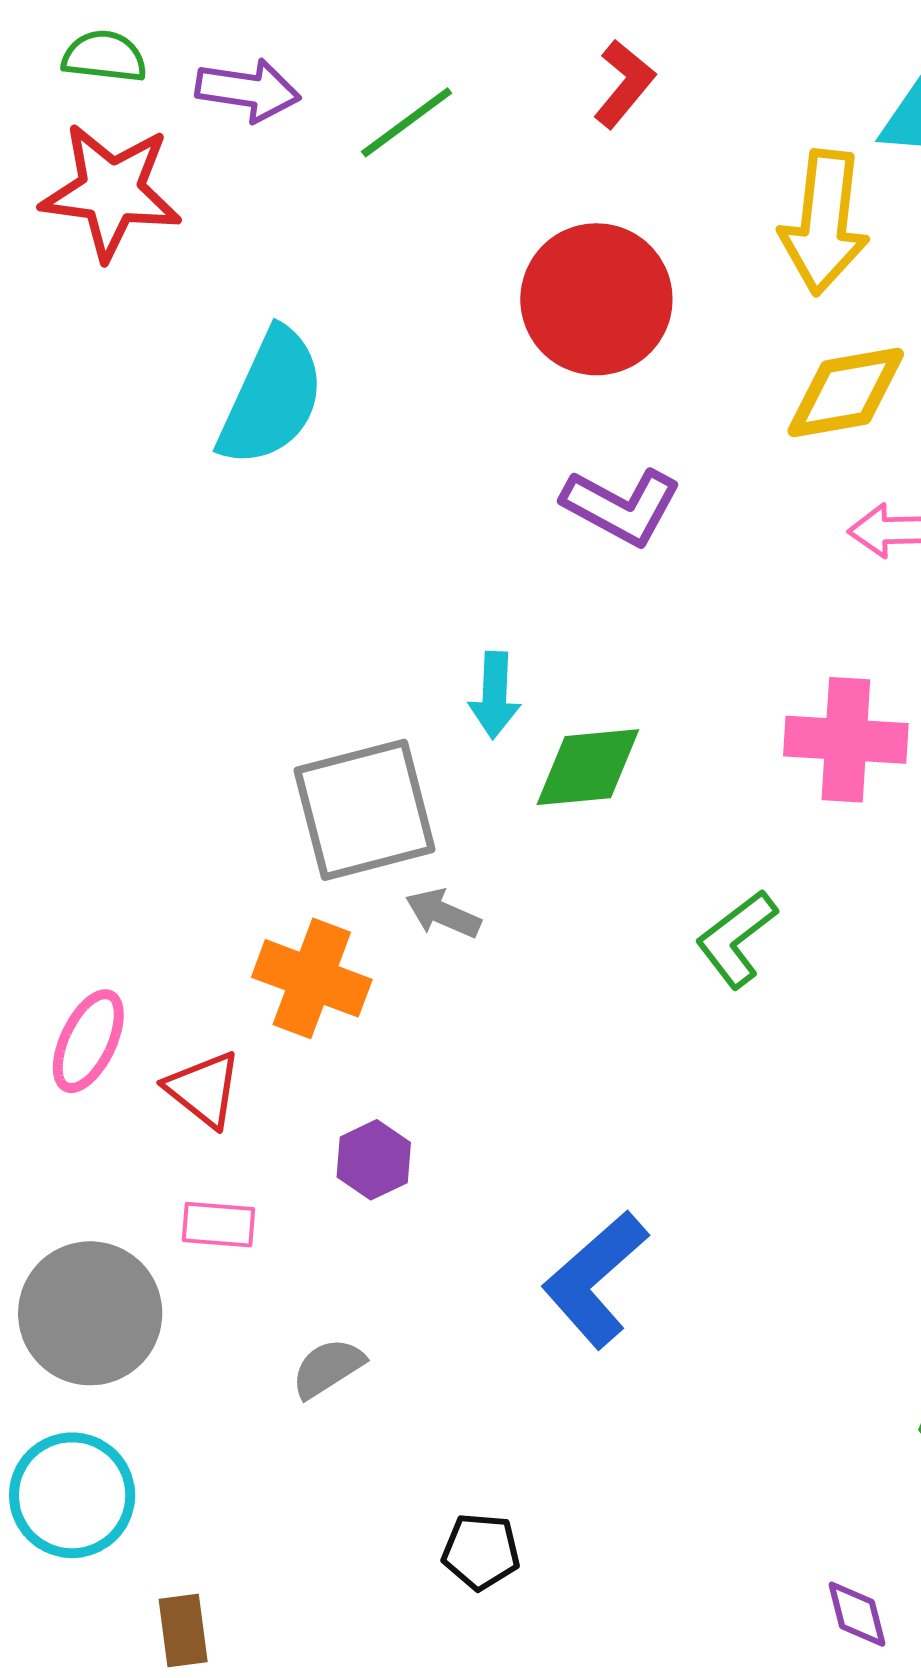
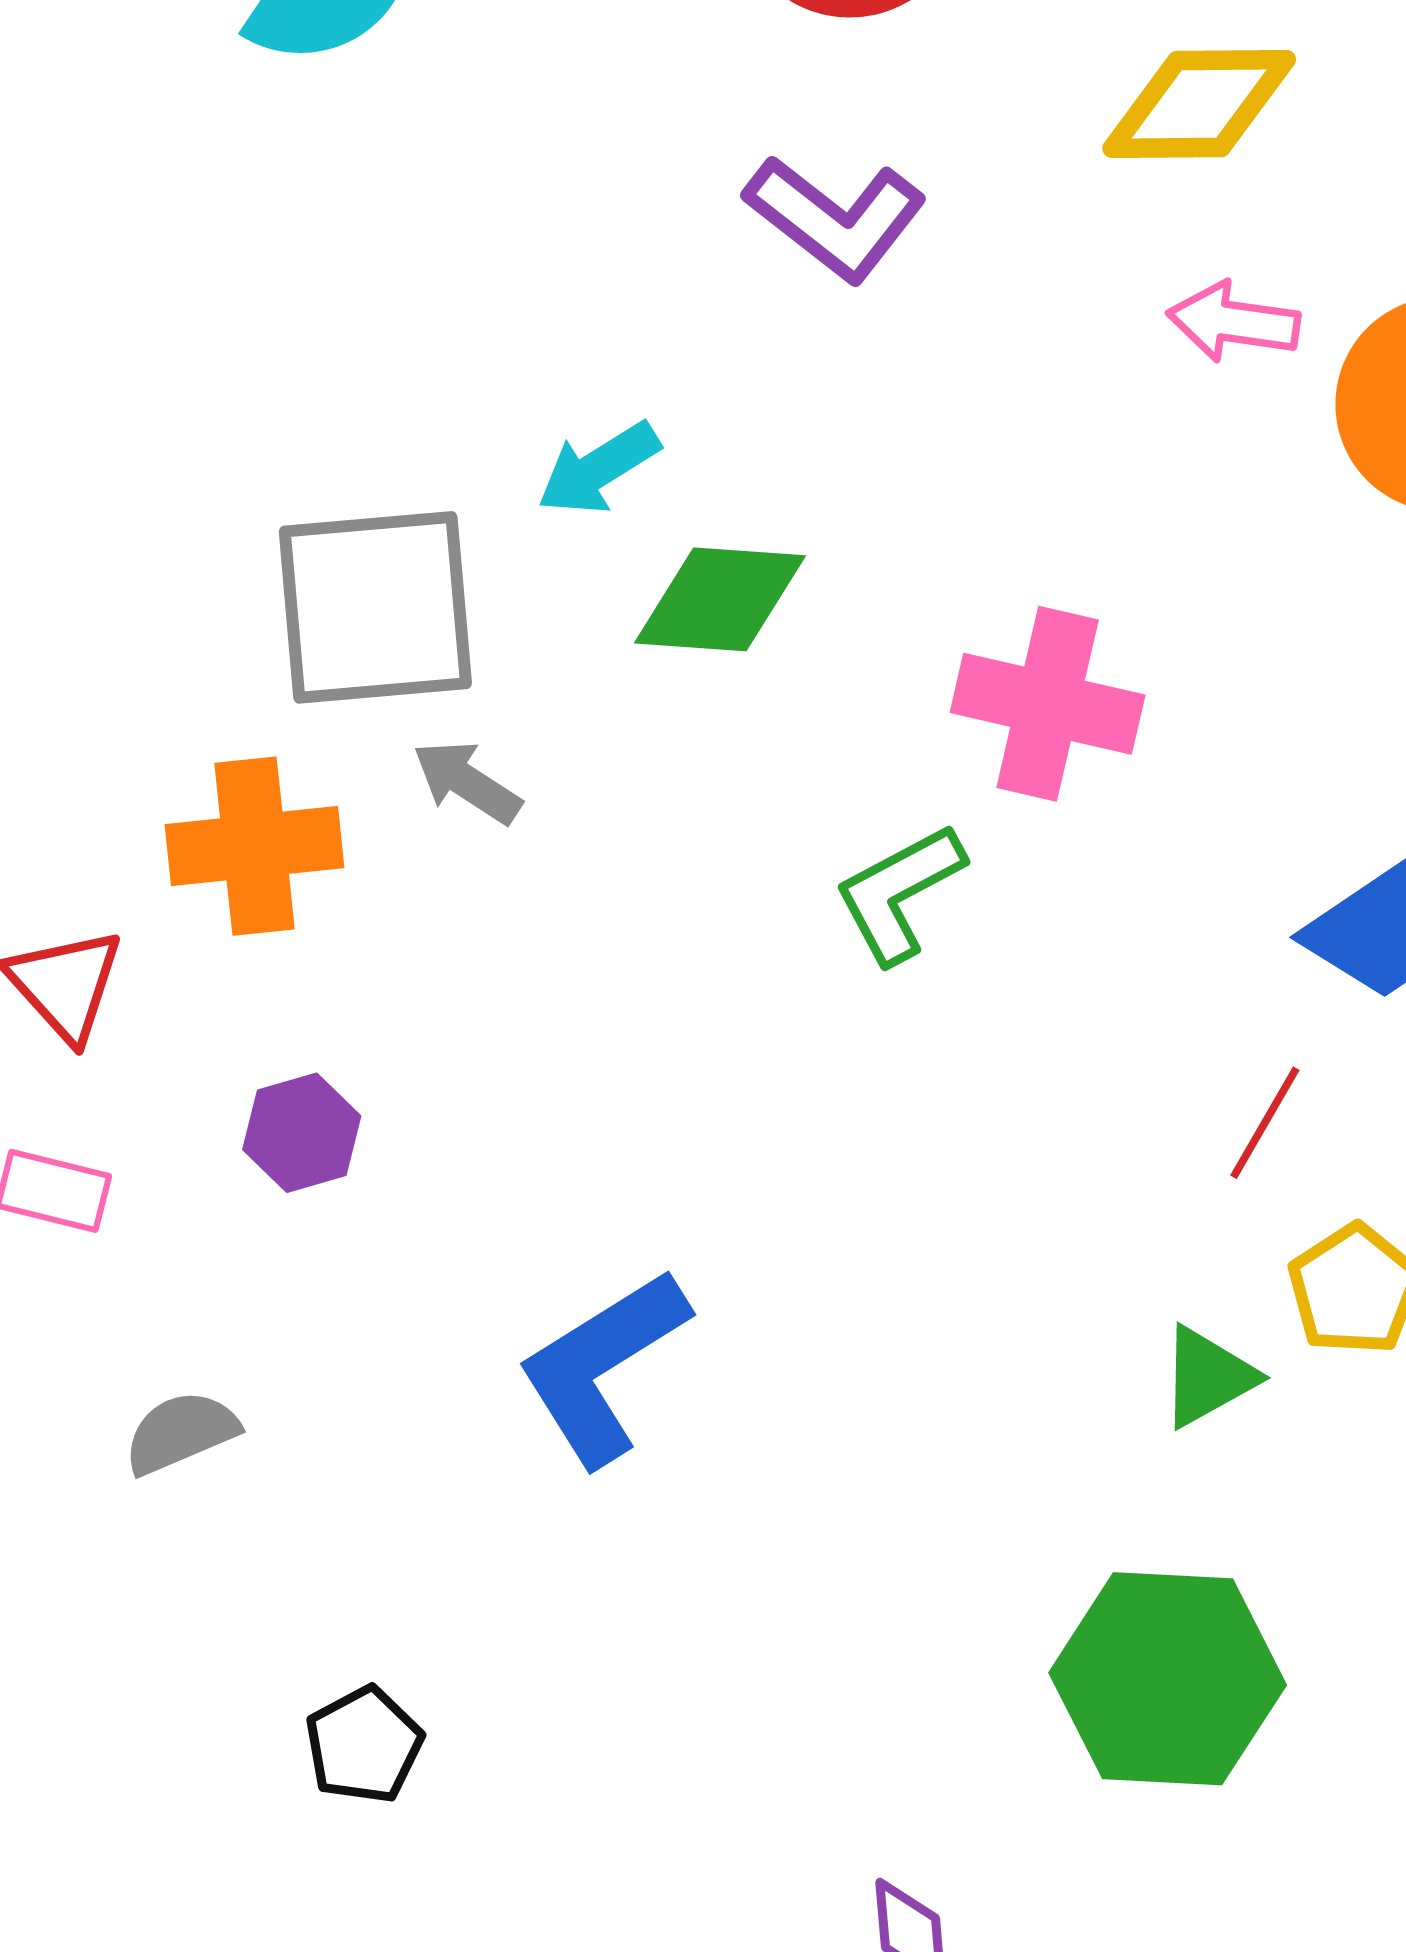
cyan arrow: (495, 695) -> (599, 468), turned 46
pink cross: (846, 740) -> (1048, 704), moved
orange cross: (312, 978) -> (255, 846), turned -36
black pentagon: (481, 1551) -> (364, 1745), turned 30

